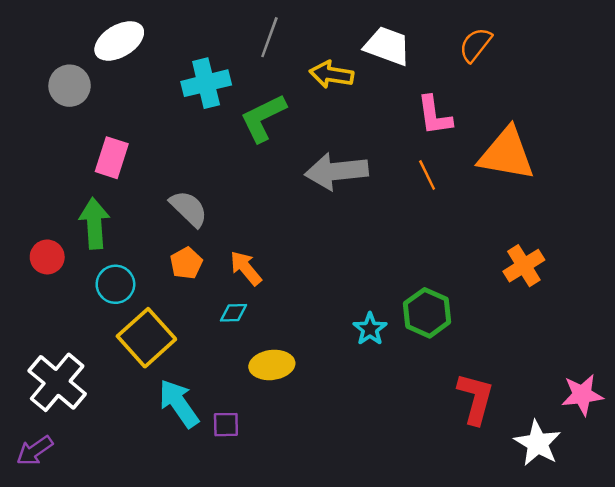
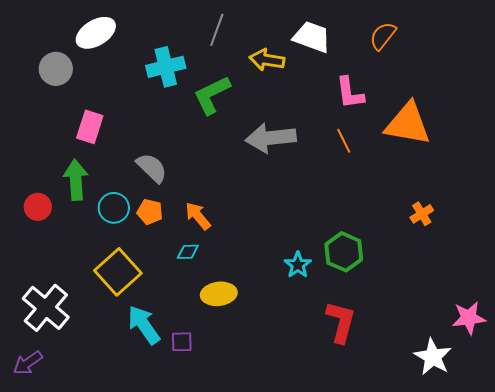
orange pentagon: (186, 263) -> (150, 212), turned -30
orange cross: (524, 266) -> (422, 214), size x0.7
cyan circle: (115, 284) -> (114, 208), moved
red L-shape: (475, 398) -> (341, 322), moved

